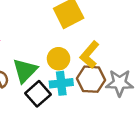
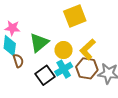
green triangle: (25, 71) -> (39, 43), moved
cyan cross: (61, 83) -> (64, 69), turned -30

